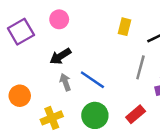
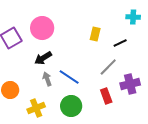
pink circle: (59, 19) -> (42, 28), size x1.5
gray line: (140, 67) -> (108, 67), turned 30
red rectangle: (136, 114) -> (106, 96), moved, turned -70

